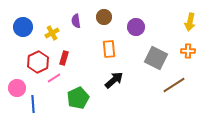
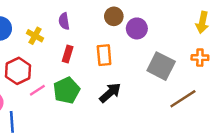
brown circle: (104, 17) -> (114, 16), moved
yellow cross: (52, 33) -> (35, 36), turned -32
red rectangle: (64, 58) -> (68, 54), moved
green pentagon: (78, 98) -> (67, 90), moved

